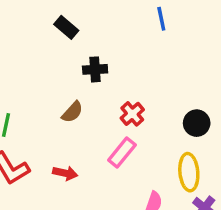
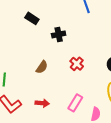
black cross: (95, 69) -> (59, 34), moved
pink rectangle: (122, 152) -> (75, 103), moved

